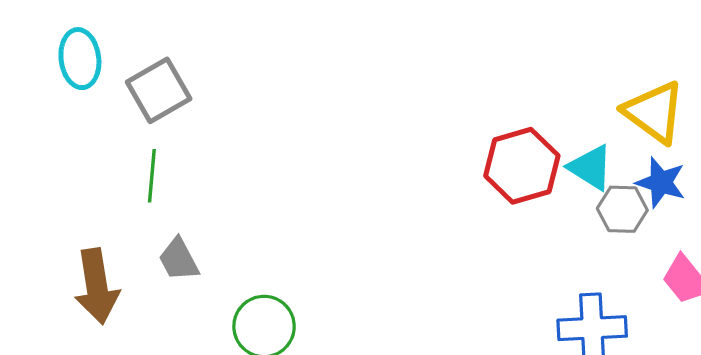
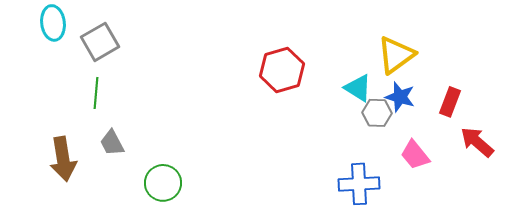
yellow triangle: (654, 112) -> (396, 55), turned 48
red hexagon: (522, 166) -> (282, 70), moved

